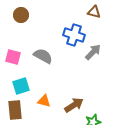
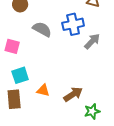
blue cross: (74, 35) -> (73, 24), turned -30
gray semicircle: (43, 56) -> (42, 29), moved

